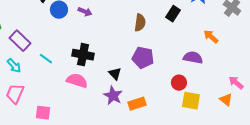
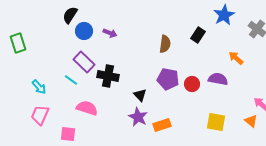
purple rectangle: (20, 41) -> (84, 62), moved
pink semicircle: (77, 81) -> (87, 108), moved
red circle: (179, 83) -> (192, 84), moved

